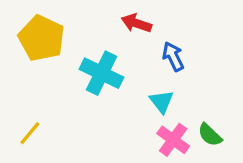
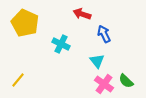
cyan cross: (102, 73) -> (61, 44), size x0.7

